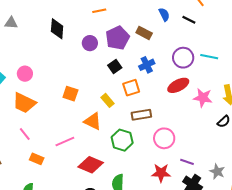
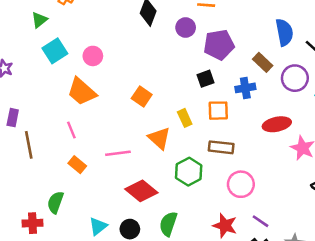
blue semicircle: (164, 15) -> (284, 32), size x1.5
brown rectangle: (144, 33) -> (263, 62), moved
purple circle: (90, 43) -> (186, 27), moved
purple circle: (183, 58) -> (295, 78), moved

